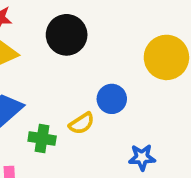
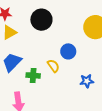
yellow semicircle: (82, 123) -> (53, 66), turned -88

